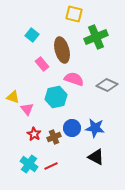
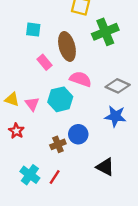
cyan square: (32, 35) -> (33, 30), turned -32
pink triangle: (27, 109) -> (32, 104), moved
blue star: (95, 128) -> (115, 116), moved
red star: (34, 134) -> (16, 131), moved
red line: (51, 166) -> (55, 177), turned -32

